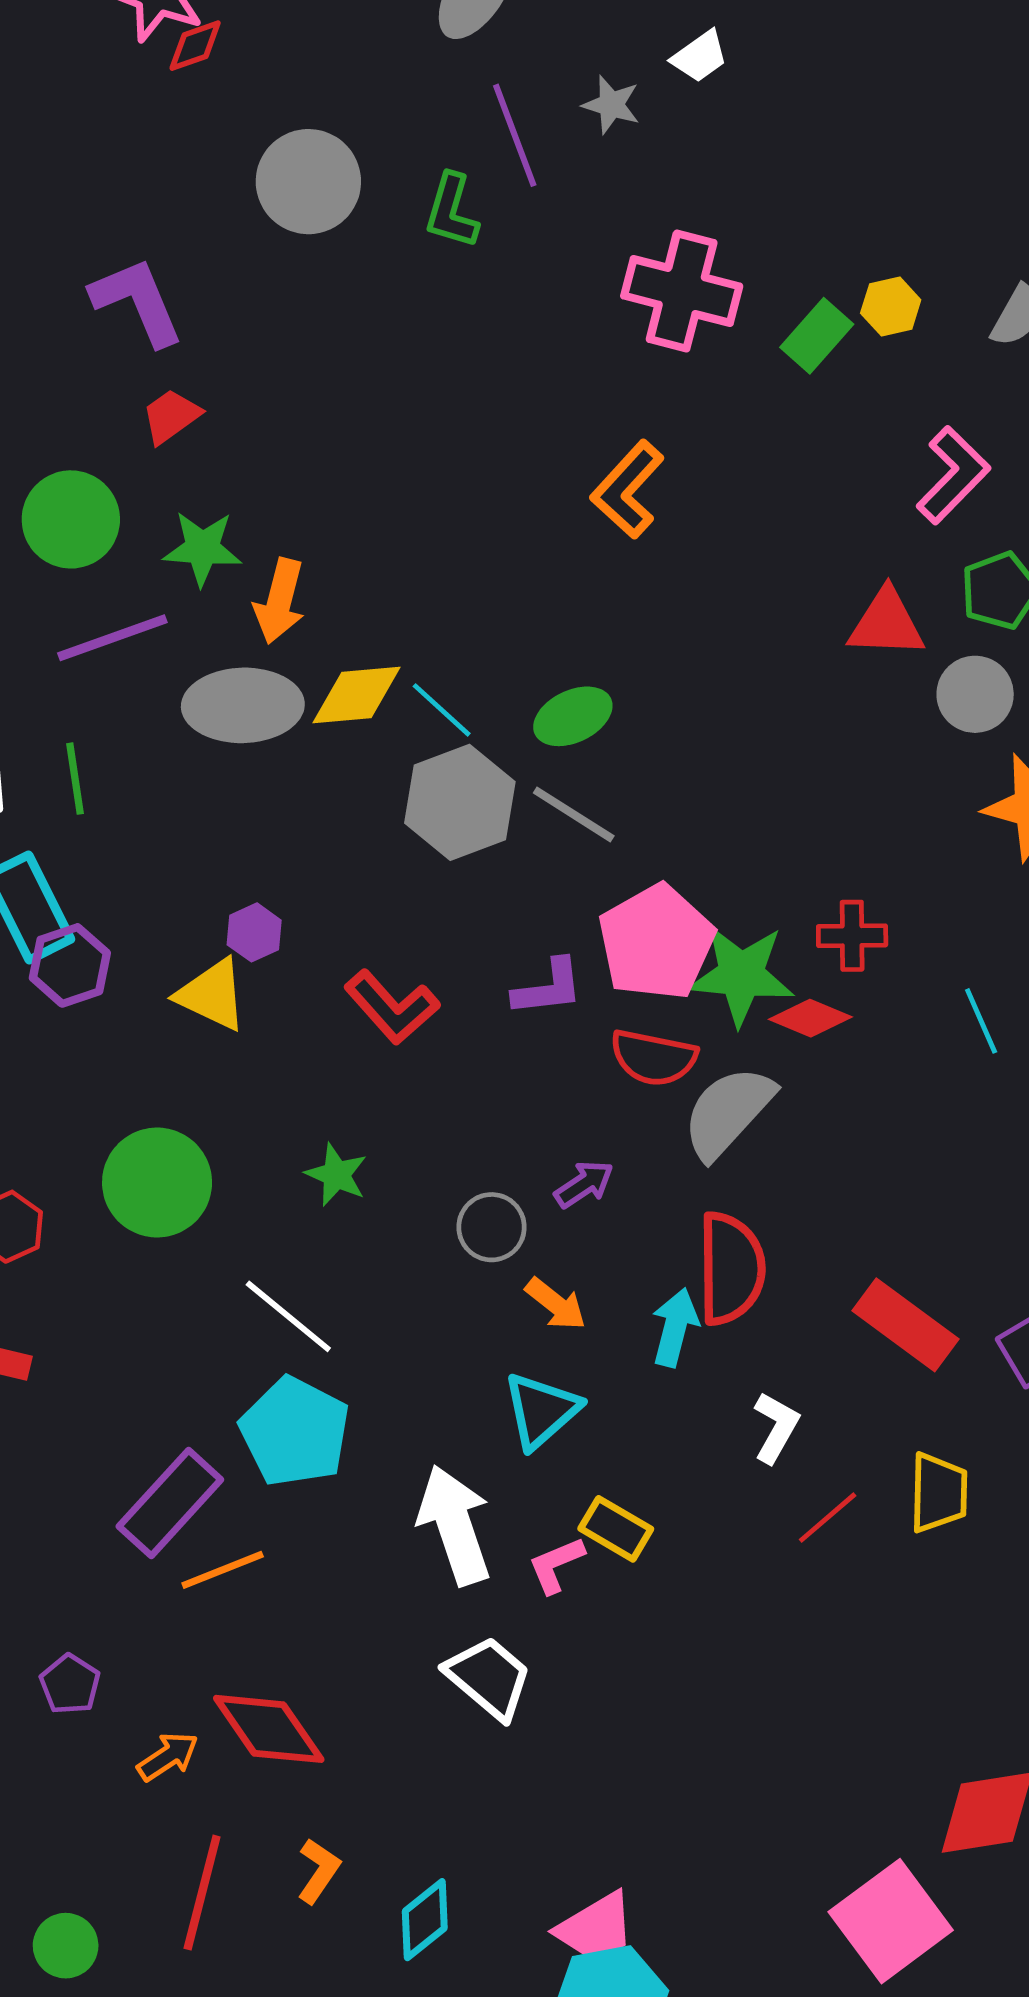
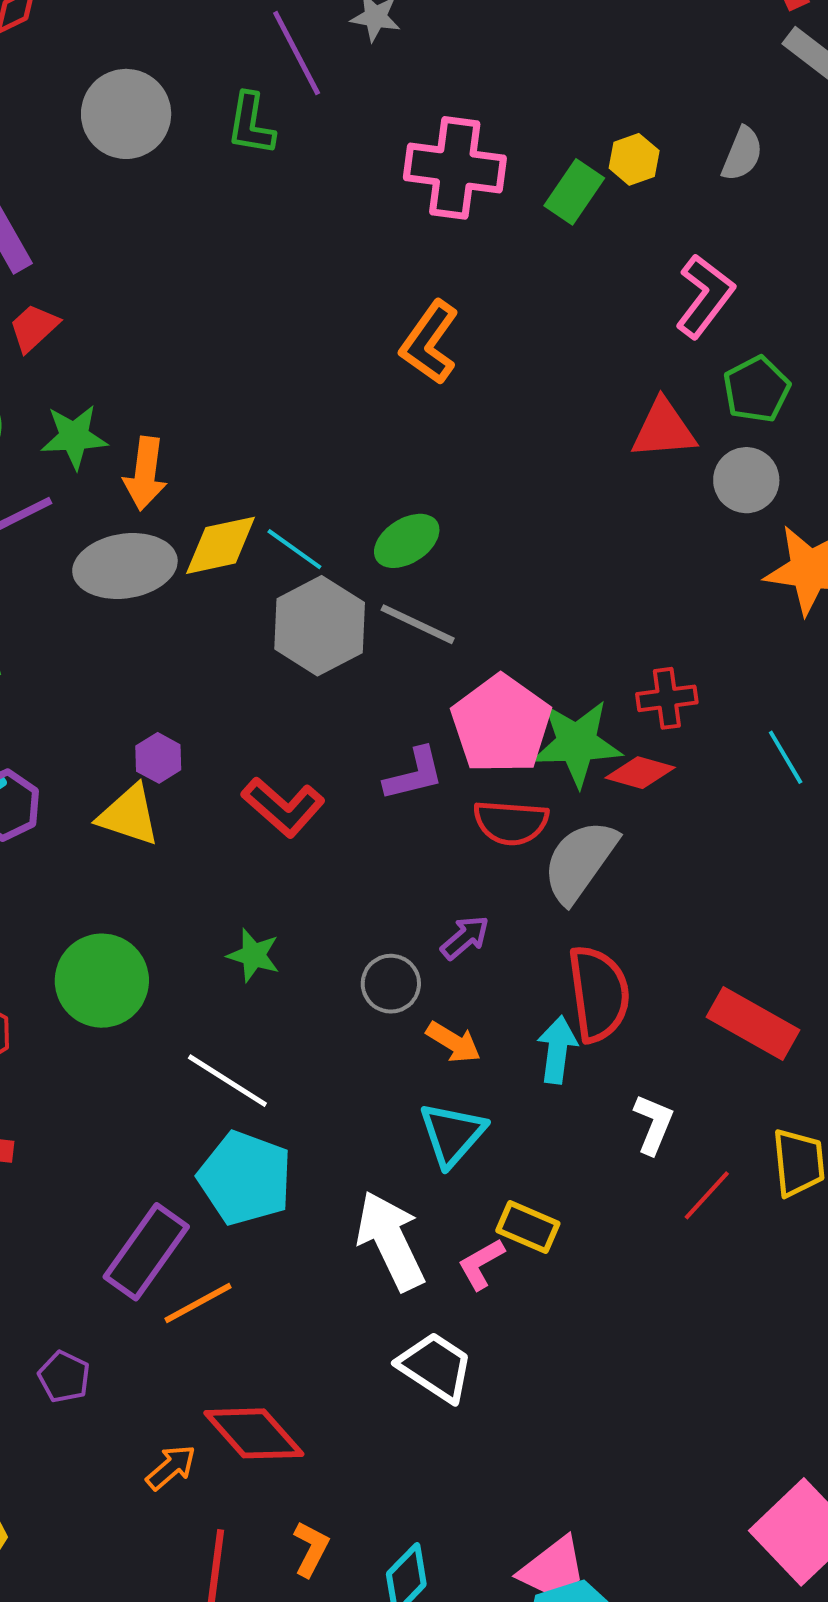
purple pentagon: (70, 1684) -> (64, 1377), moved

